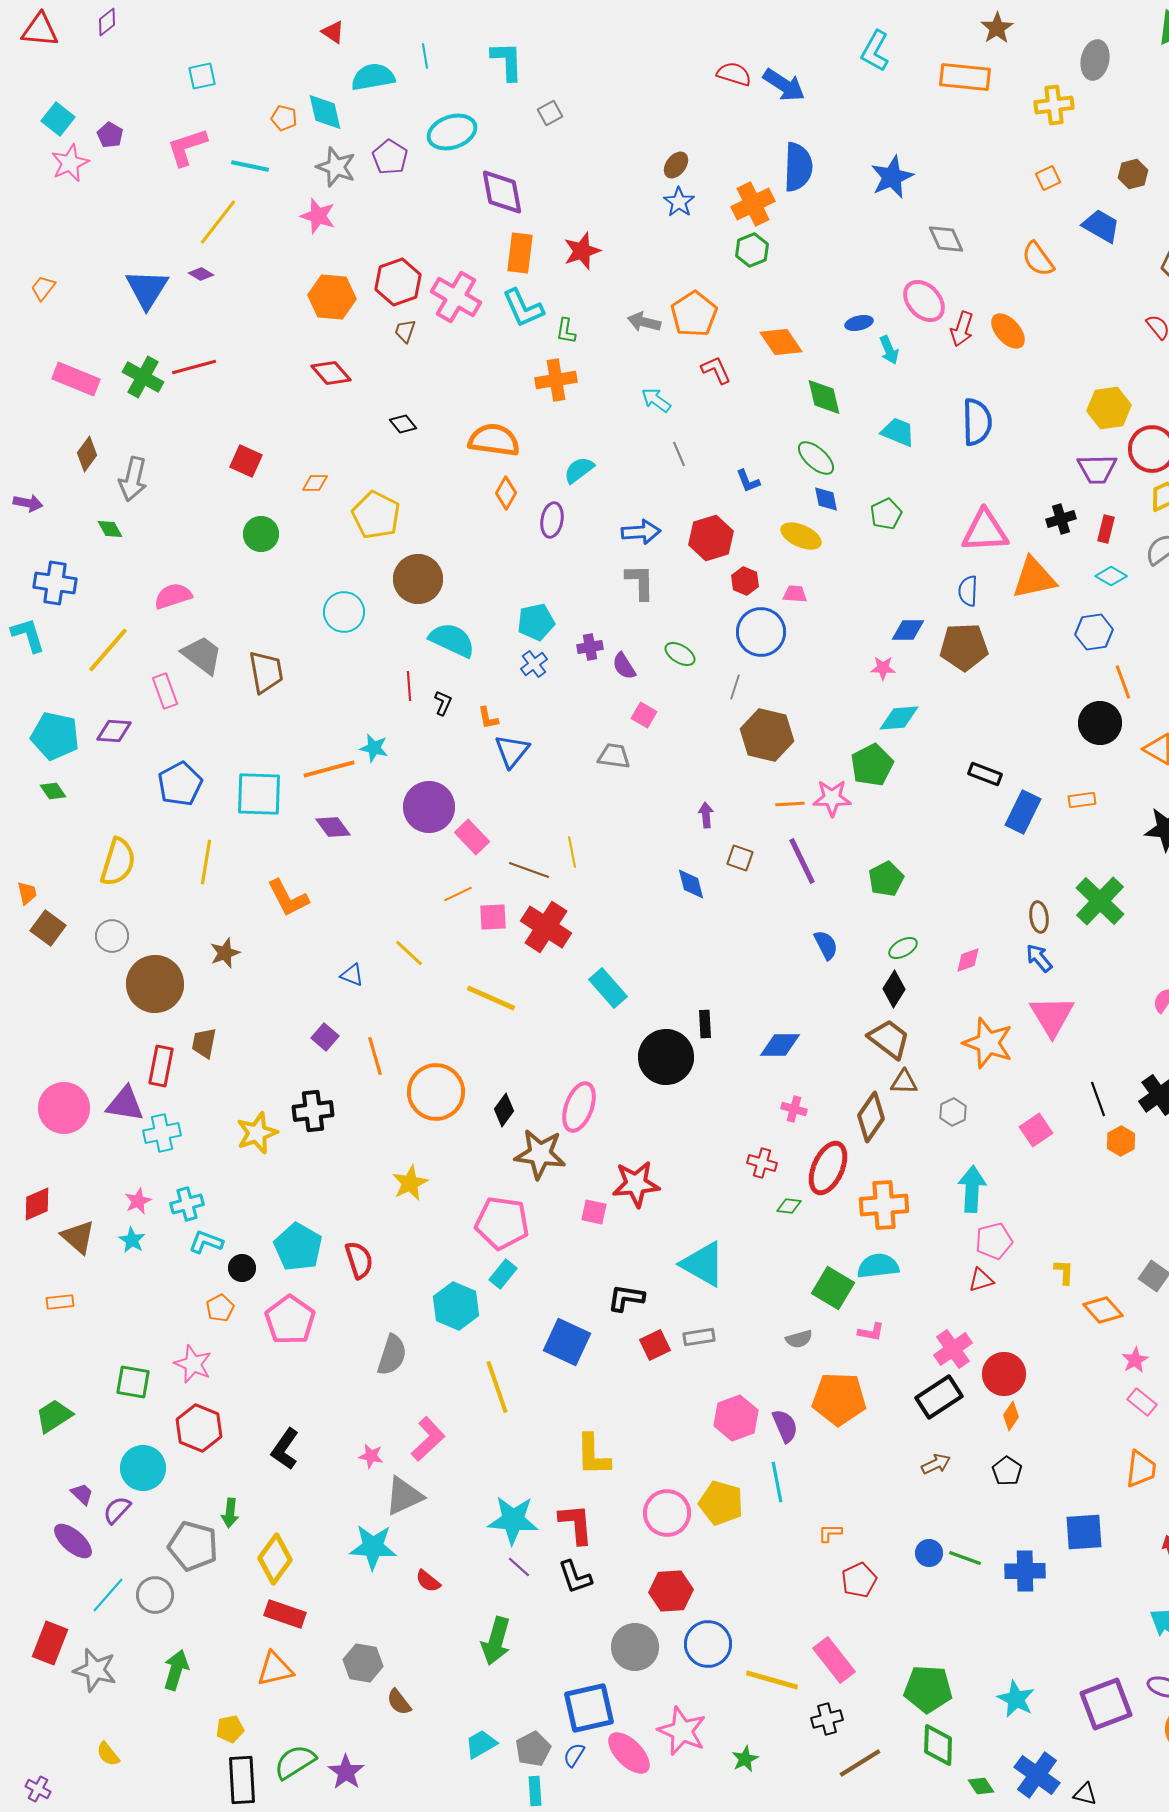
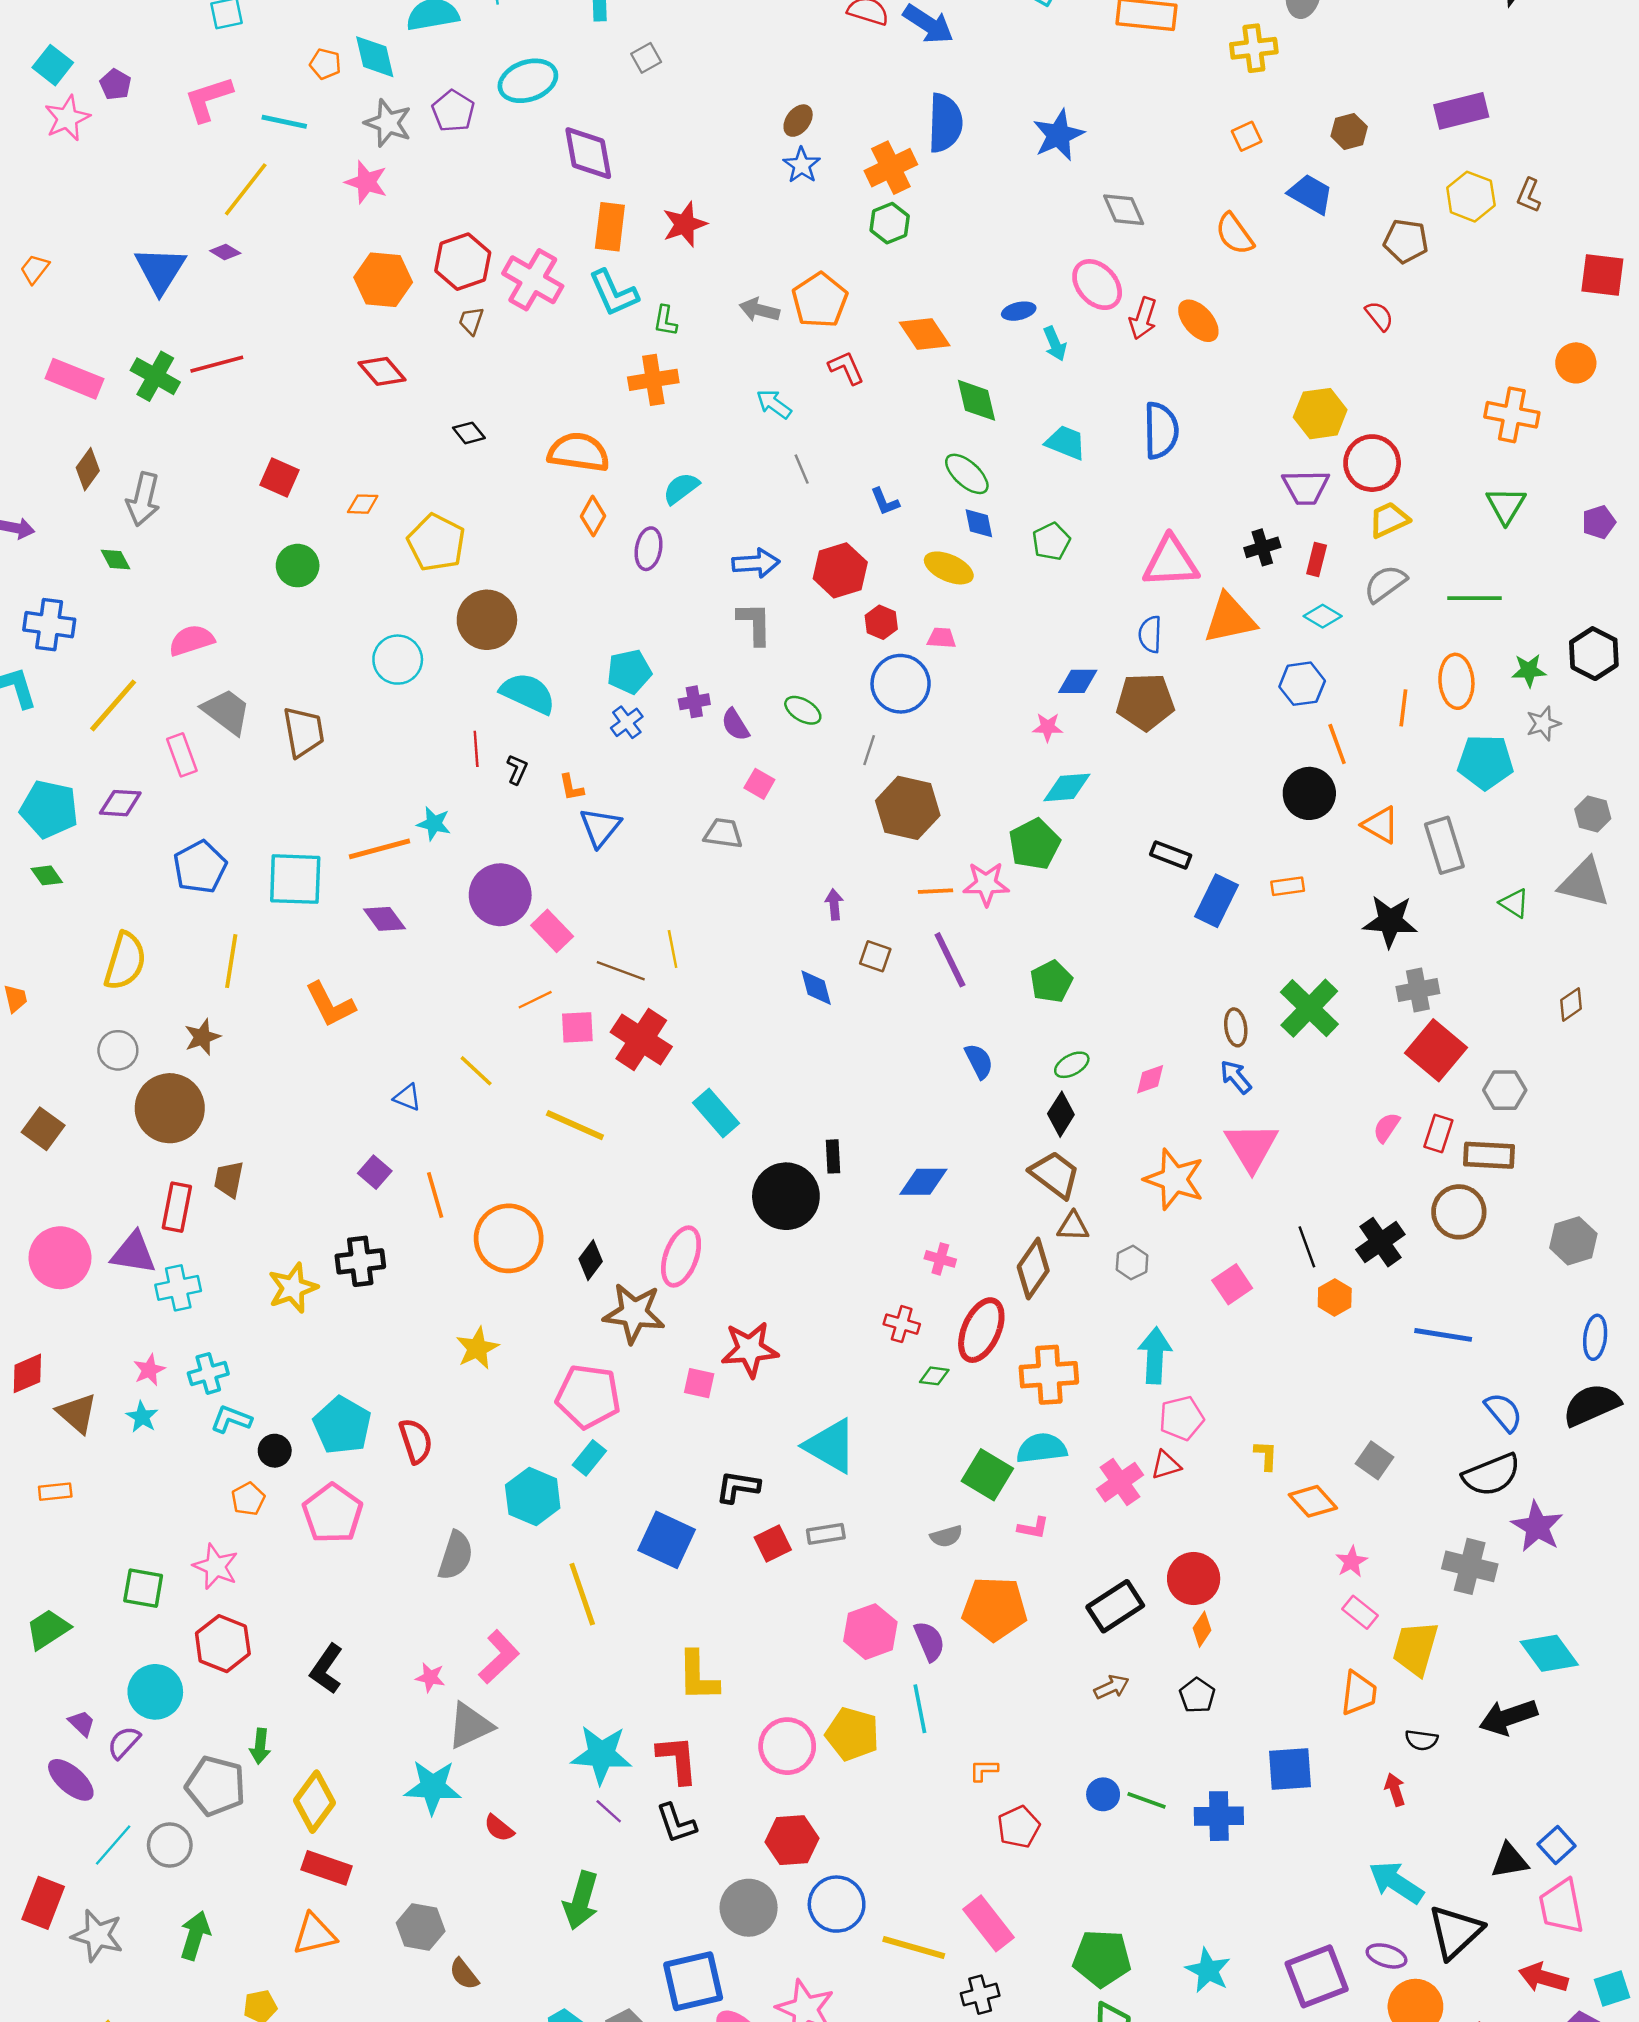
brown square: (48, 928) -> (43, 1129), moved
brown star: (225, 953) -> (202, 1037), moved
pink cross: (953, 1349) -> (1120, 1482), moved

